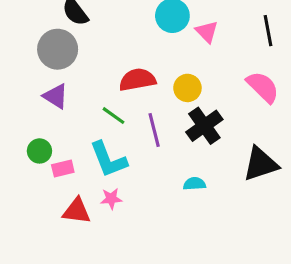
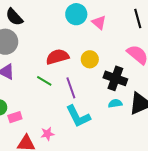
black cross: (204, 126) -> (115, 78), moved, turned -30
cyan L-shape: (108, 159) -> (78, 116), moved
cyan semicircle: (194, 184) -> (115, 103), moved

